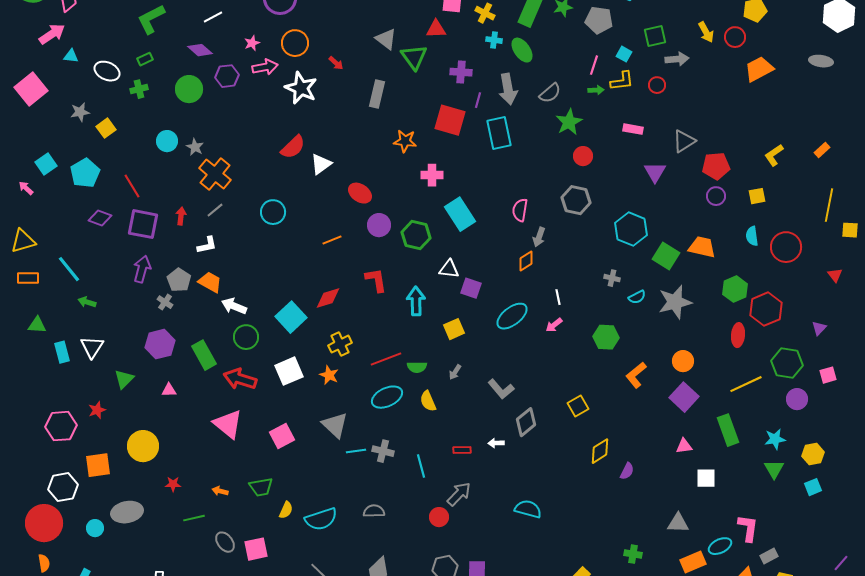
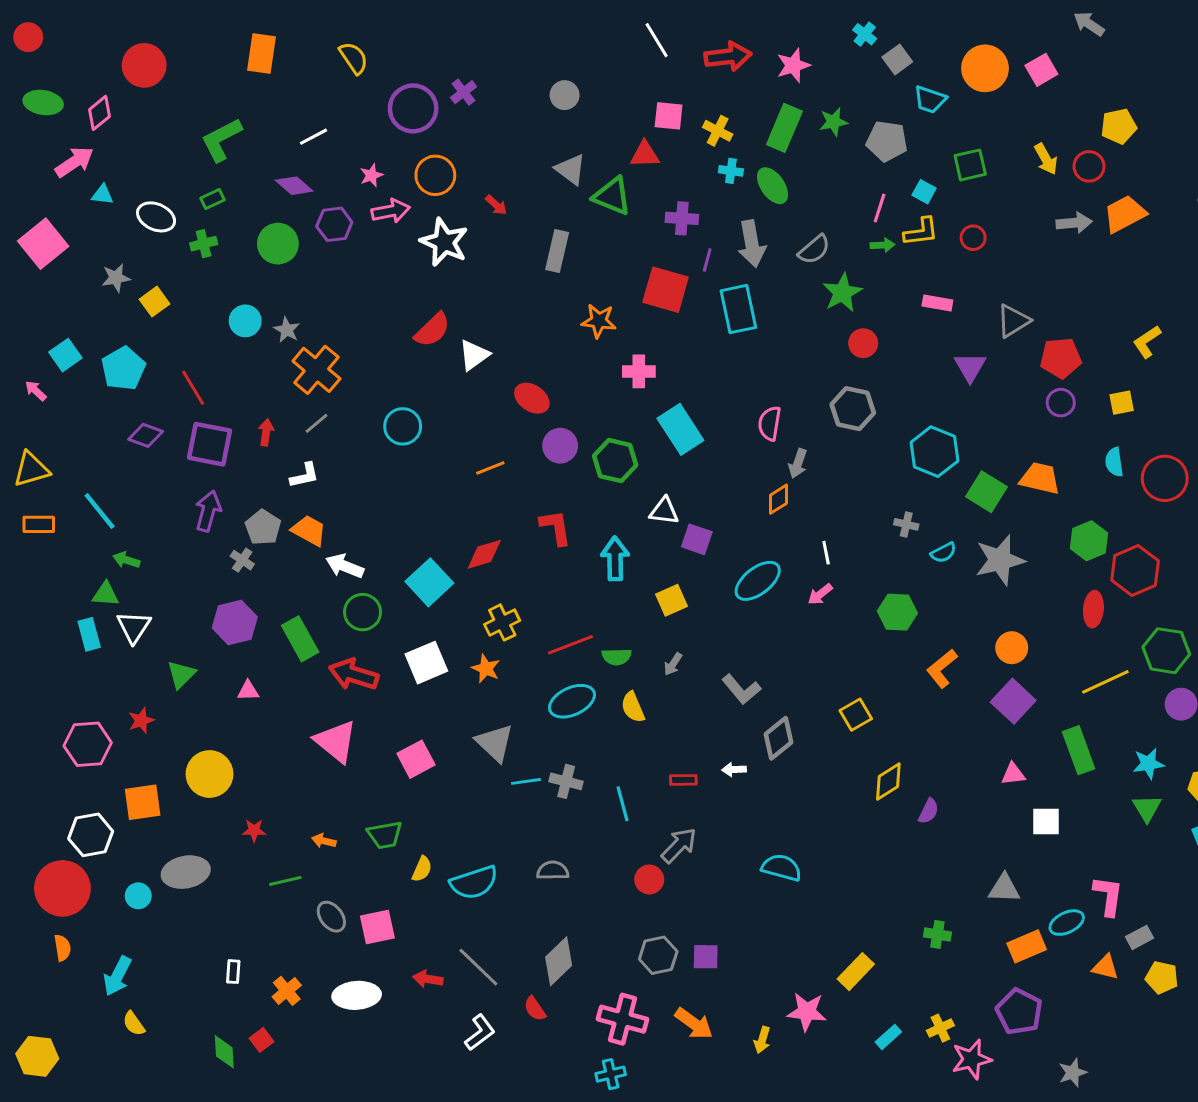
green triangle: (414, 57) -> (612, 196), turned -32
gray arrow: (677, 59) -> (1074, 223), moved
green triangle: (37, 325) -> (106, 594), moved

